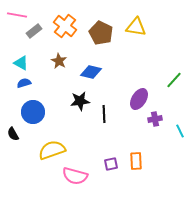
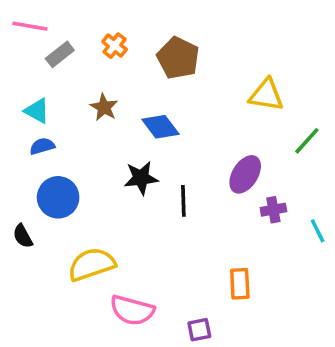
orange cross: (65, 26) -> (115, 46), size x0.6
yellow triangle: (136, 27) -> (266, 95), moved
blue diamond: (91, 72) -> (160, 127), turned 40
purple square: (111, 164) -> (199, 330), moved

